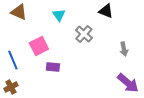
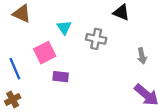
cyan triangle: (59, 15) -> (64, 27), moved
gray cross: (84, 34) -> (96, 39), turned -30

